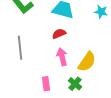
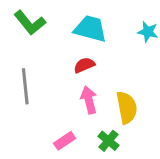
yellow semicircle: (87, 62) -> (127, 107), turned -45
pink rectangle: (46, 84) -> (65, 141), turned 64

